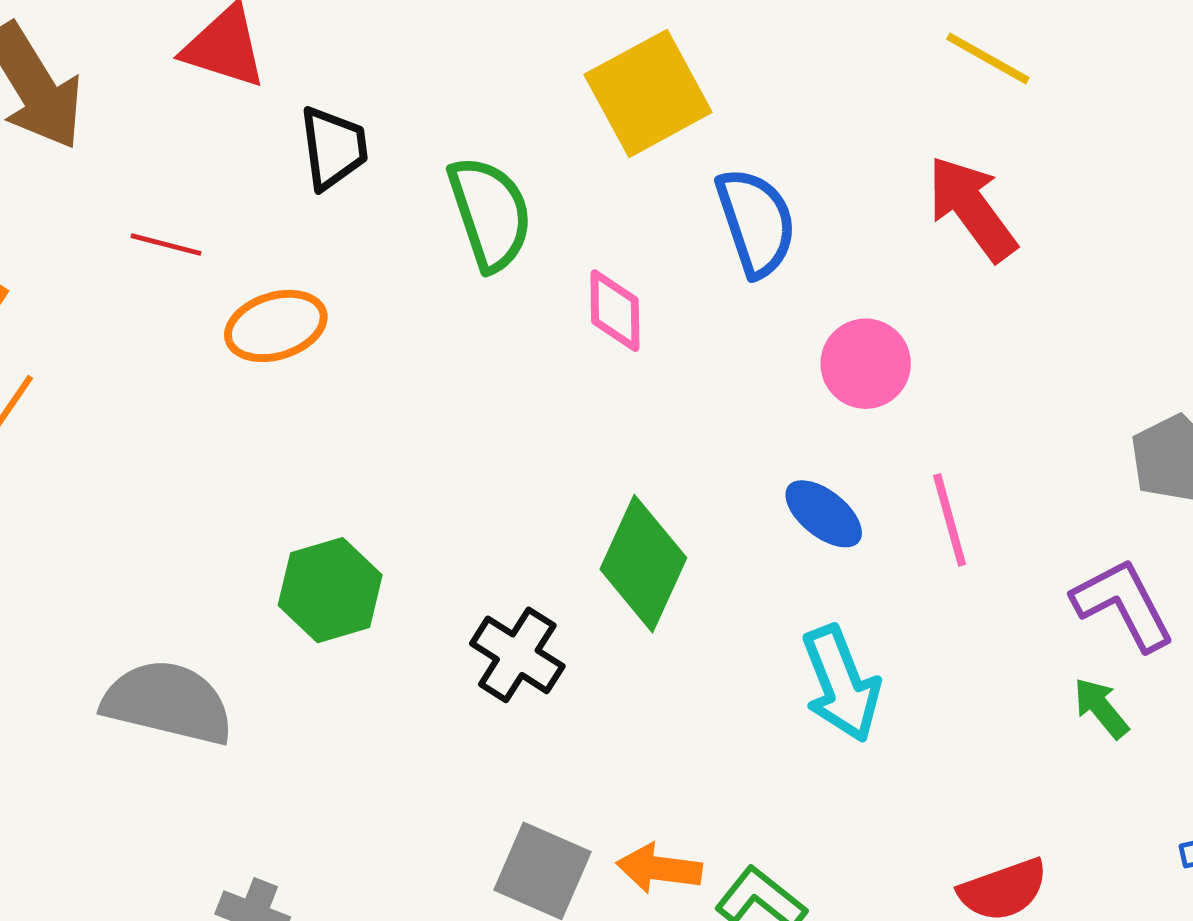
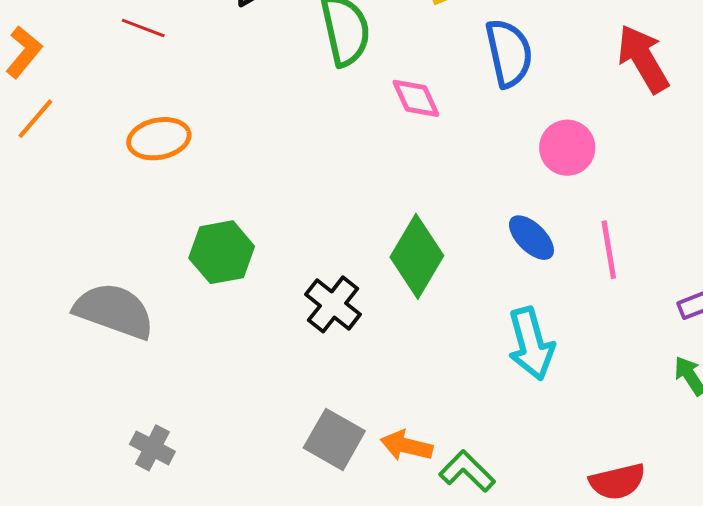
pink diamond: (615, 311) -> (416, 98), turned -30
orange ellipse: (276, 326) -> (159, 139), moved

